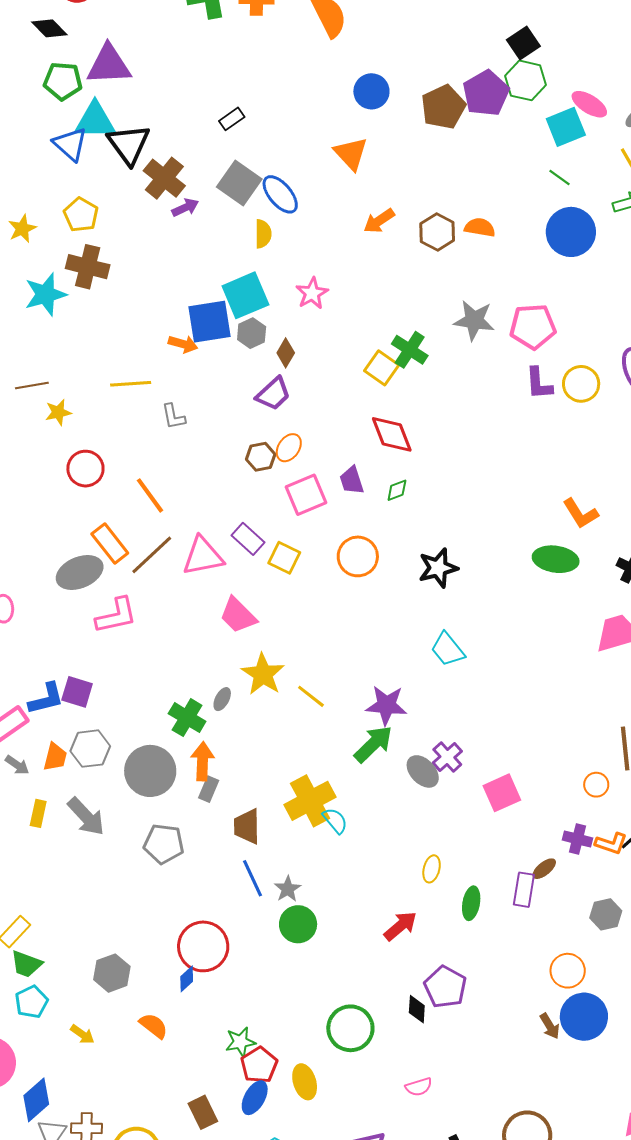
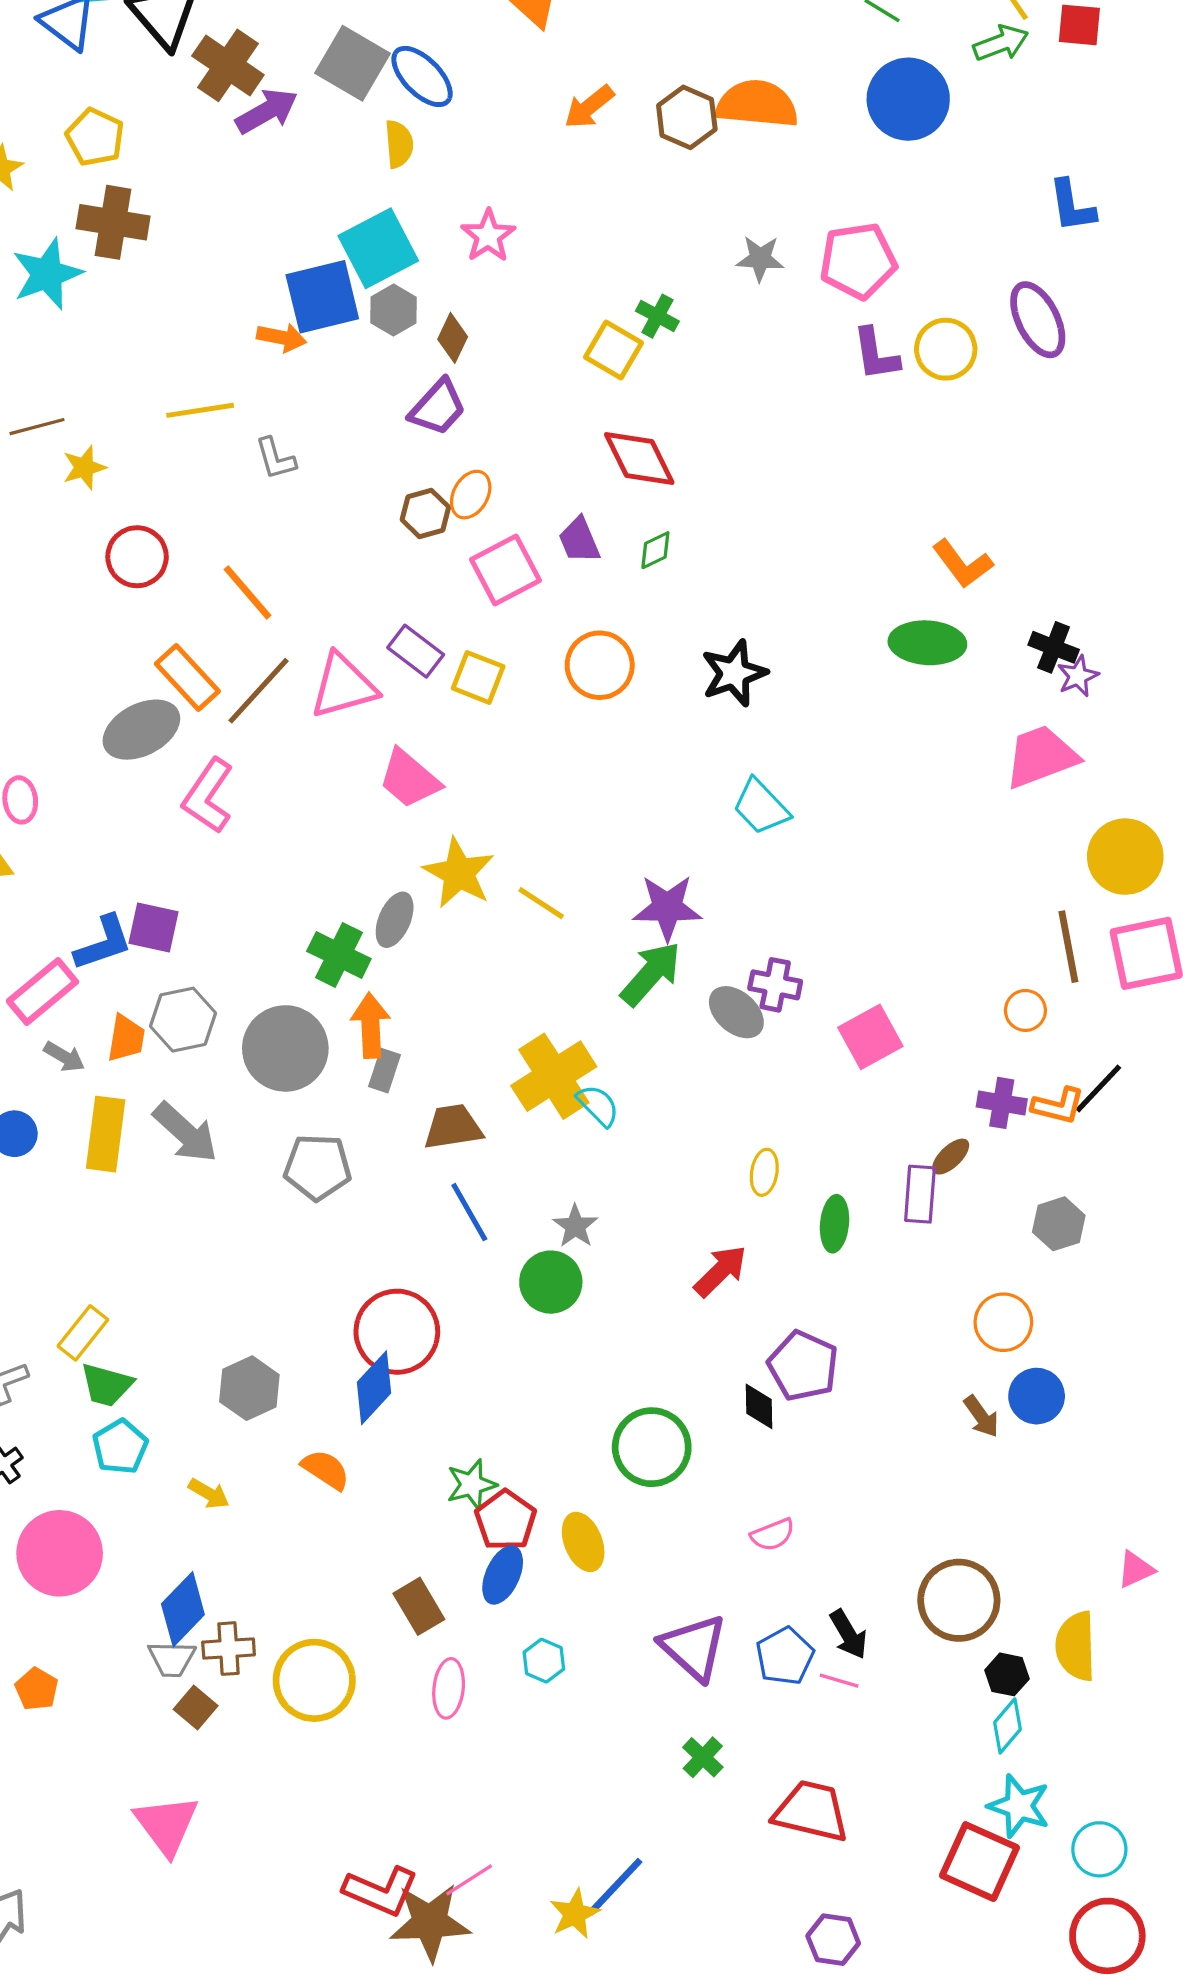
purple arrow: (185, 208) -> (267, 111), size x1.4
orange semicircle: (480, 227) -> (757, 104), size x1.6
gray star: (474, 320) -> (760, 259), size x0.7
green cross: (410, 350) -> (657, 316), size x0.7
pink L-shape: (116, 616) -> (208, 796), turned 141
gray ellipse: (222, 699) -> (395, 920), size x1.4
purple cross: (447, 757) -> (775, 985), turned -32
yellow rectangle: (38, 813) -> (106, 1134), size x1.6
brown trapezoid: (247, 826) -> (453, 1127), turned 87
gray star: (288, 889) -> (575, 1226), moved
blue diamond: (187, 979) -> (374, 1388), size x1.6
blue circle: (584, 1017) -> (1037, 1396), size x0.7
blue diamond: (36, 1100) -> (183, 1609), moved

